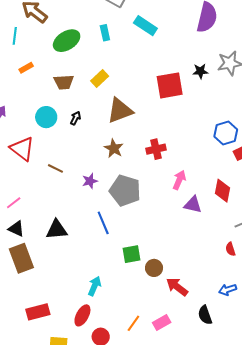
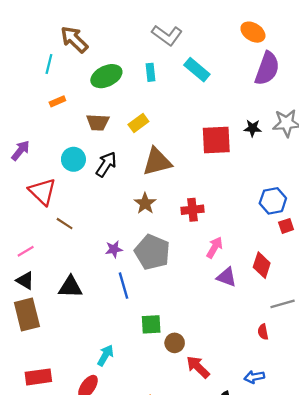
black arrow: (75, 118) -> (106, 164), size x1.6
brown line: (55, 168) -> (65, 224), moved
purple star: (90, 181) -> (114, 249), moved

